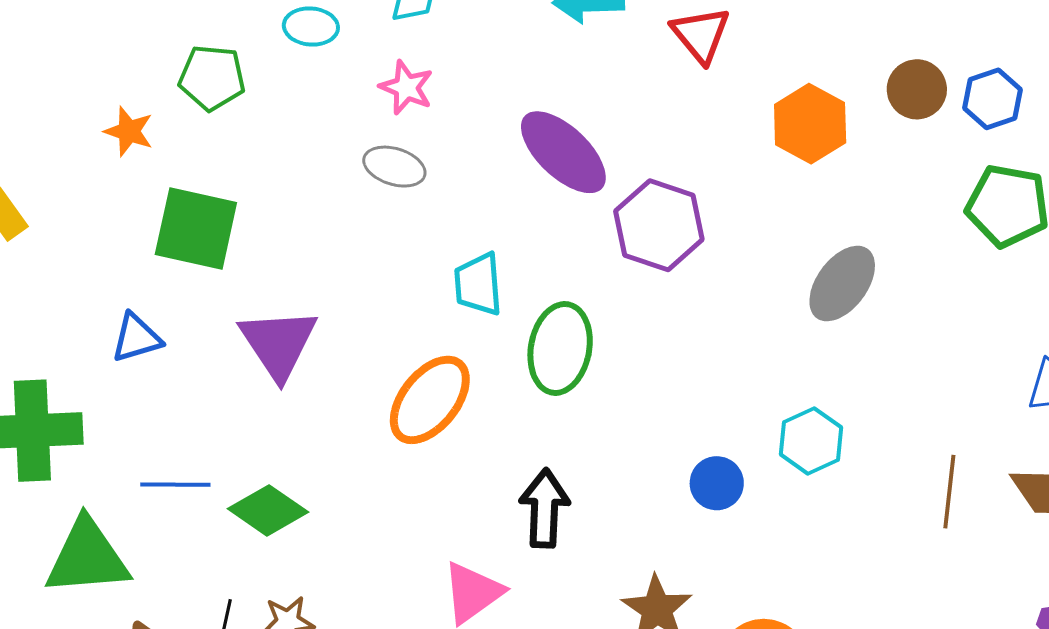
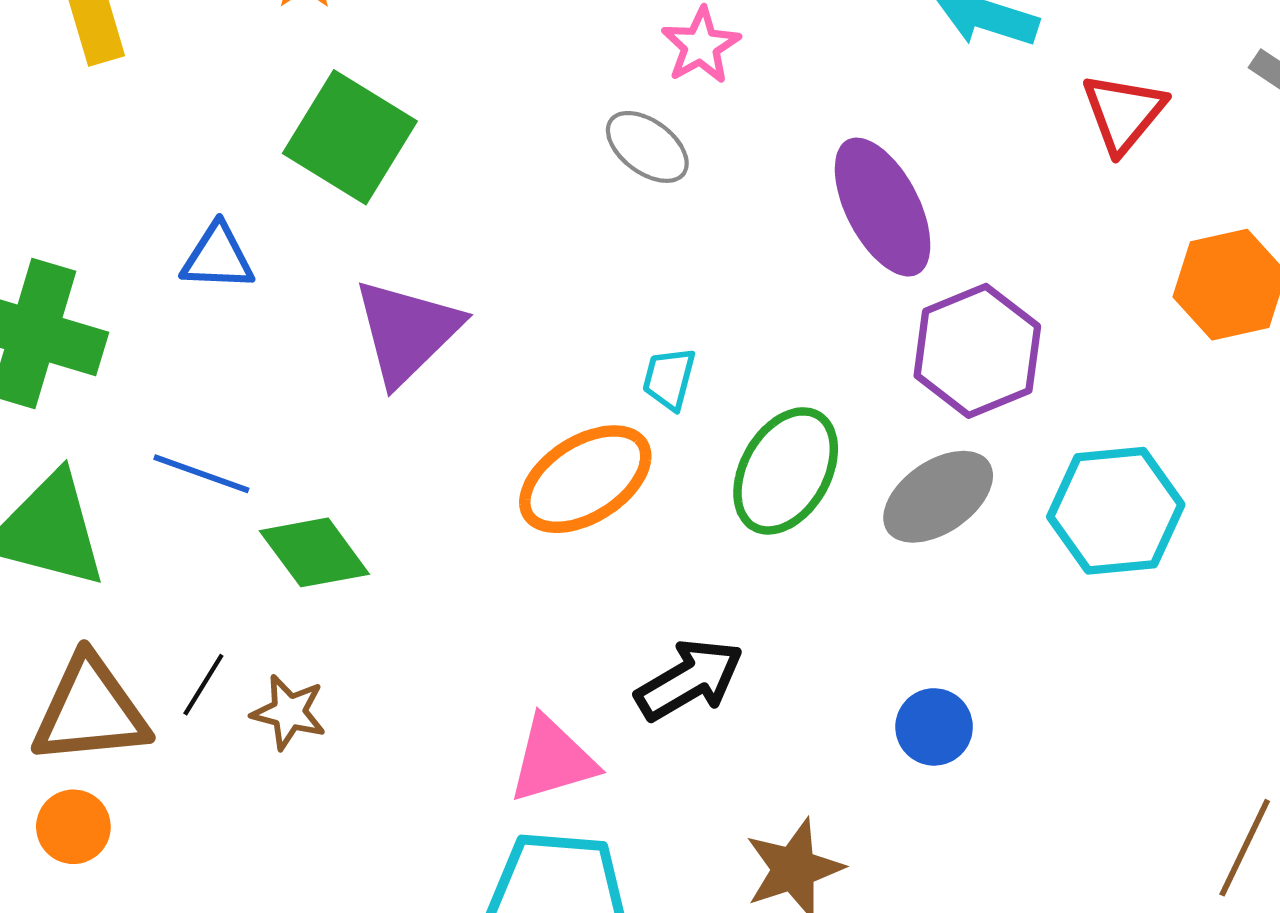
cyan trapezoid: (478, 284) -> (669, 379), moved, size x0.7
gray ellipse: (842, 284) -> (938, 497), moved
cyan hexagon: (811, 441) -> (1116, 511), moved, size x1.4
black arrow: (545, 508) -> (689, 680), turned 38

